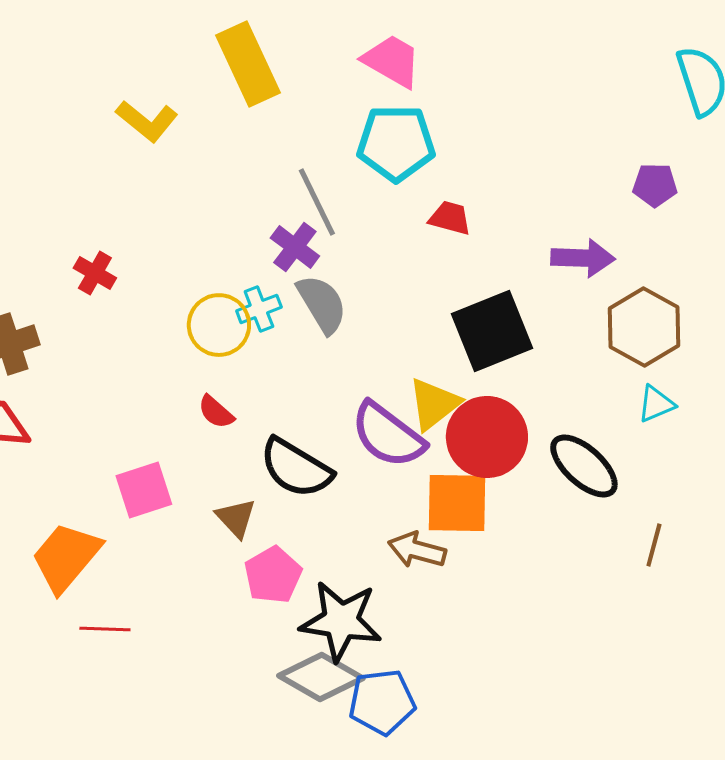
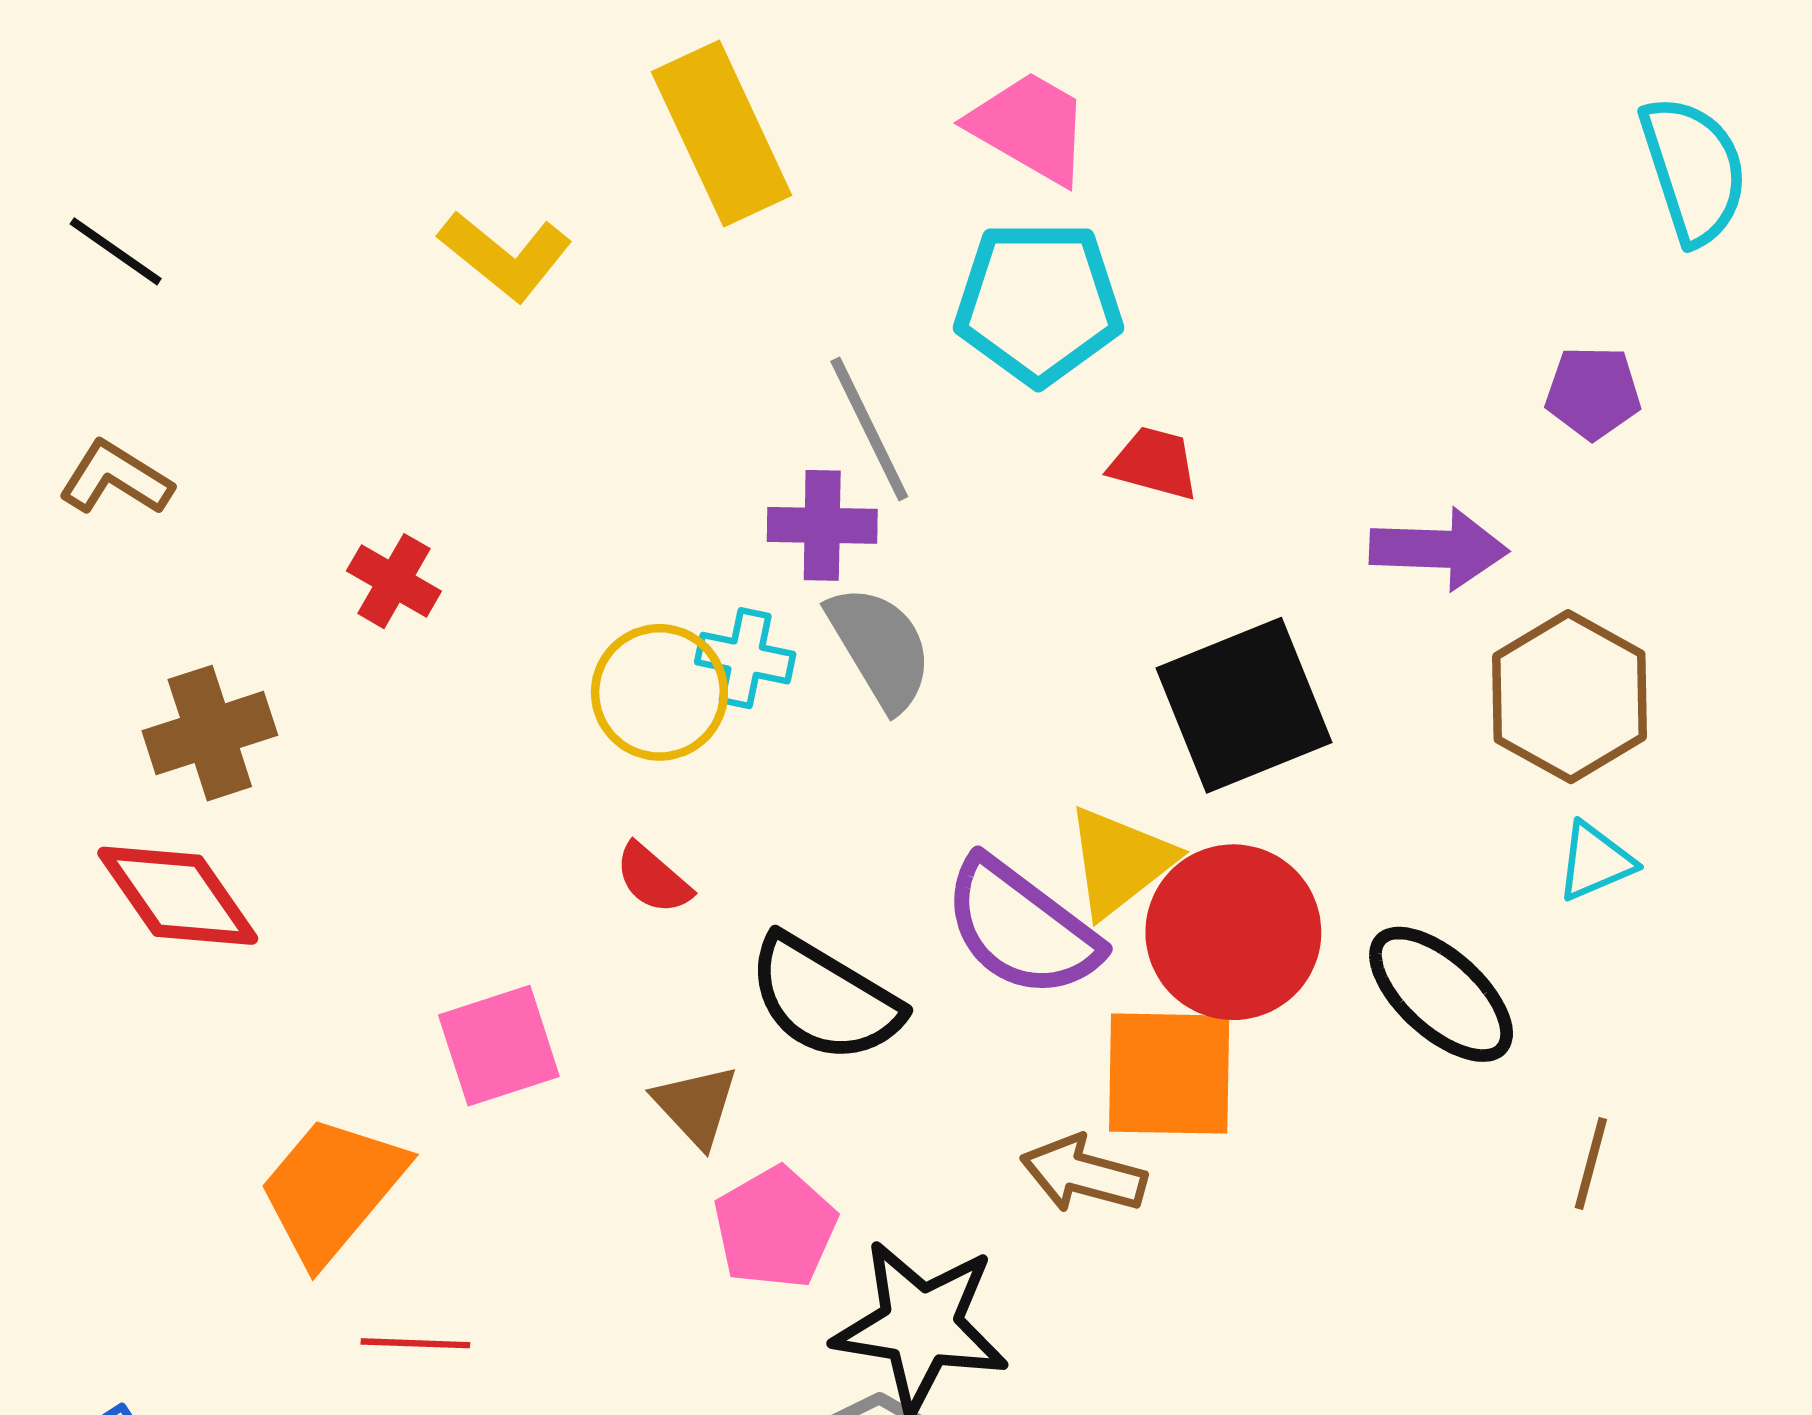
purple cross: (295, 247) -> (822, 525), turned -36
cyan cross: (259, 309) -> (745, 658), turned 33

